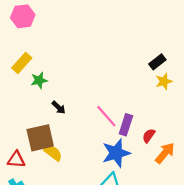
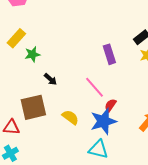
purple rectangle: (126, 125) -> (109, 54), moved, turned -36
red semicircle: (149, 136) -> (110, 105), moved
yellow semicircle: (53, 153) -> (70, 117), moved

